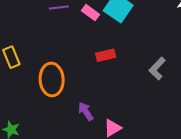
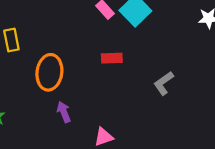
purple arrow: (86, 111) -> (64, 112), moved

